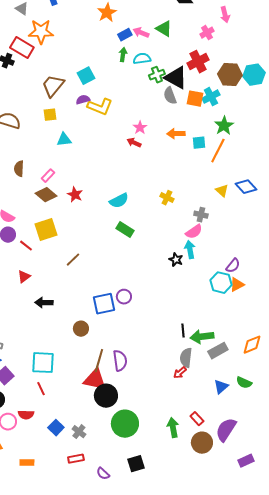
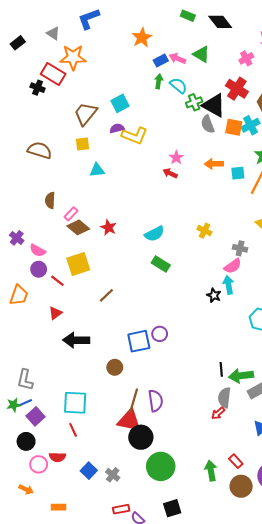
cyan semicircle: (142, 59) -> (178, 86), turned 48
red cross: (198, 62) -> (237, 89), turned -30
pink rectangle: (48, 176) -> (71, 214), moved
black arrow: (44, 303) -> (76, 340), size x1.4
red rectangle: (76, 459) -> (121, 509), moved

